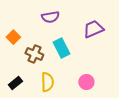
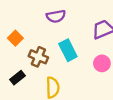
pink circle: (86, 82) -> (102, 63), moved
black rectangle: (15, 83) -> (18, 78), moved

